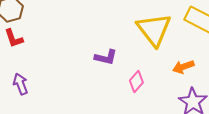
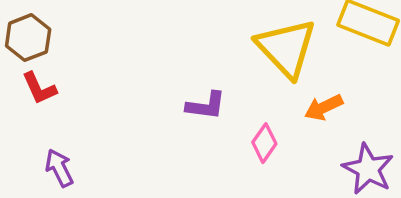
orange arrow: (183, 67) -> (324, 107), moved

